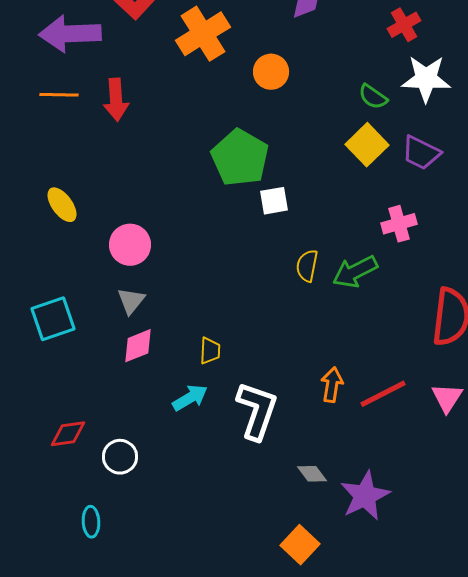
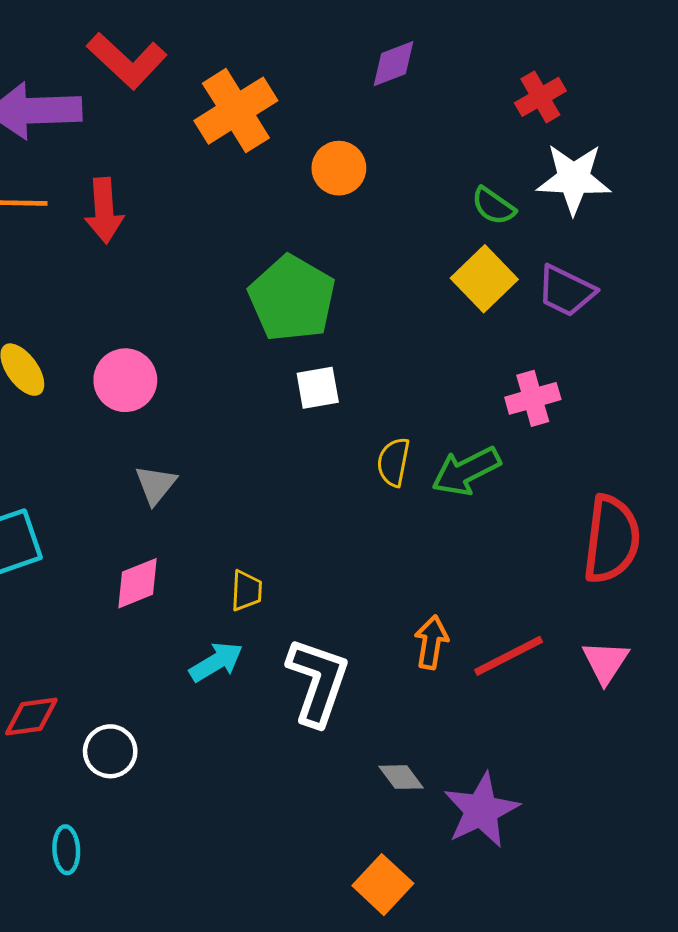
white square: (274, 201) -> (318, 388), moved
pink circle: (130, 245) -> (125, 380), moved
gray triangle: (131, 301) -> (156, 485), moved

